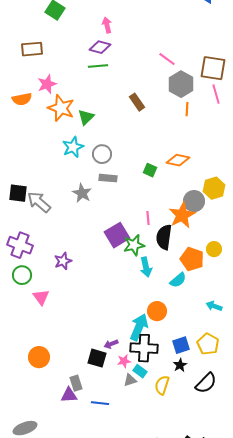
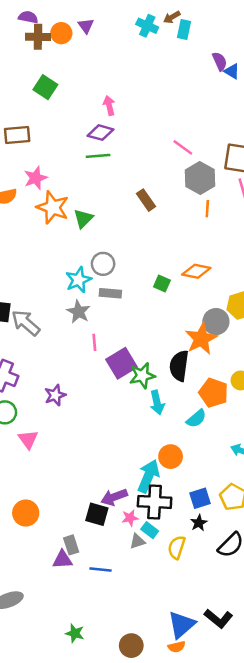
cyan star: (73, 147) -> (78, 280), moved
pink line: (148, 218) -> (94, 342), moved
purple arrow: (111, 344) -> (114, 497), size x1.5

